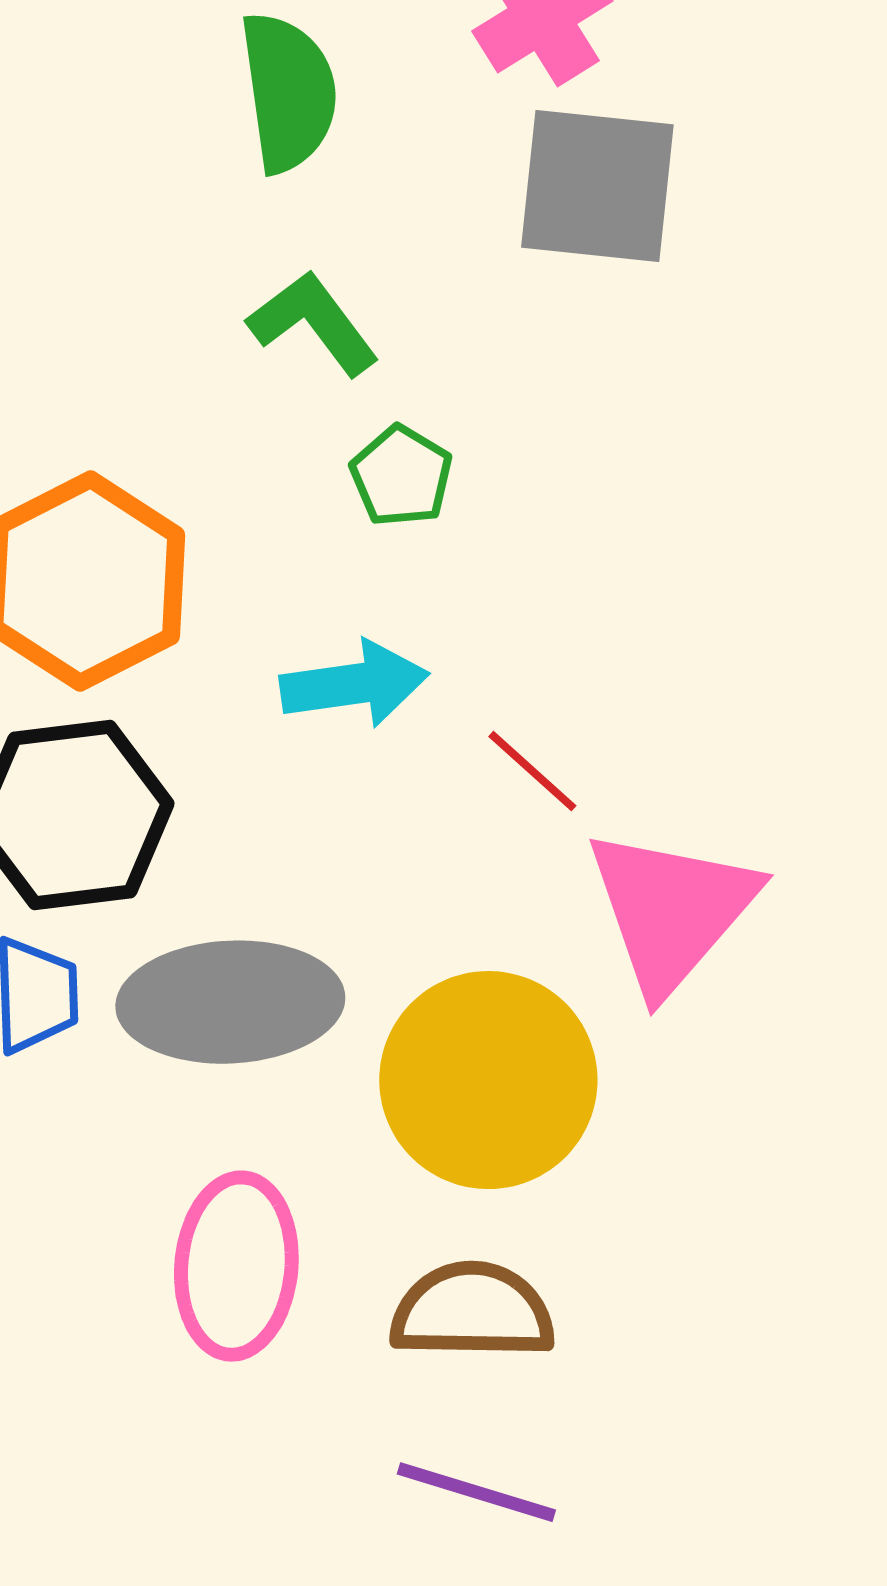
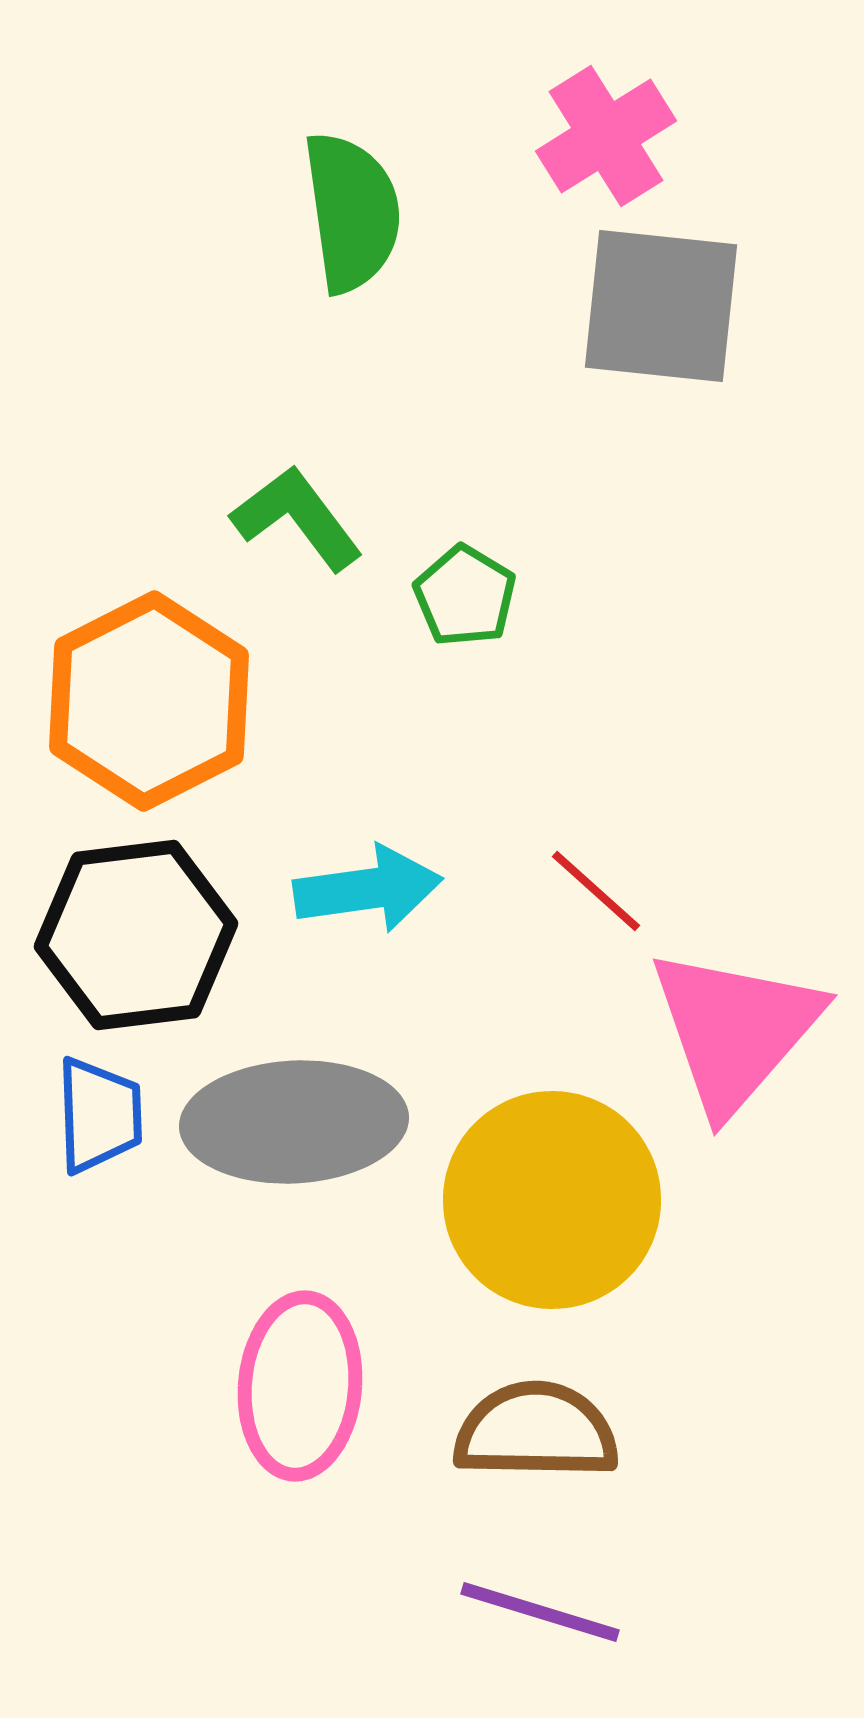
green L-shape: (313, 323) -> (297, 518), moved
cyan arrow: (354, 684) -> (368, 889), moved

